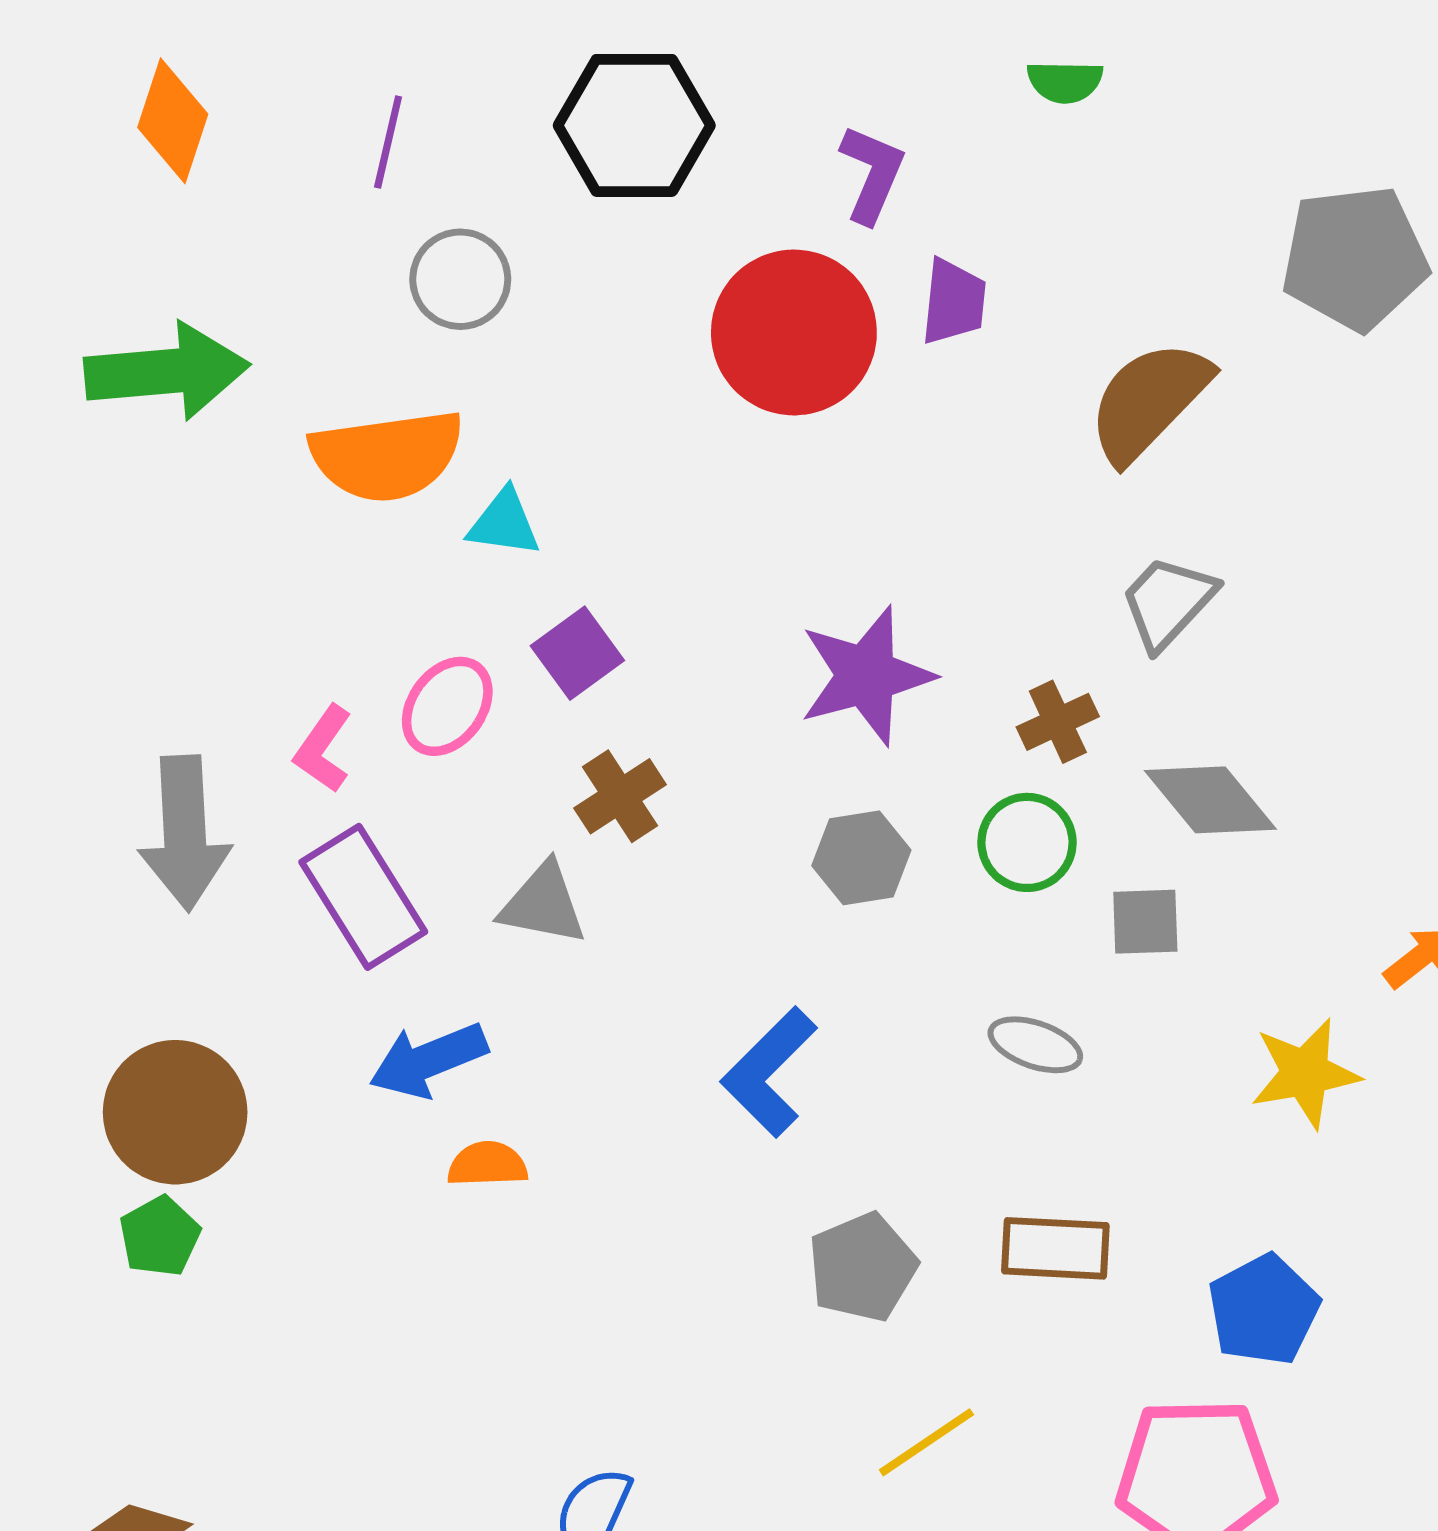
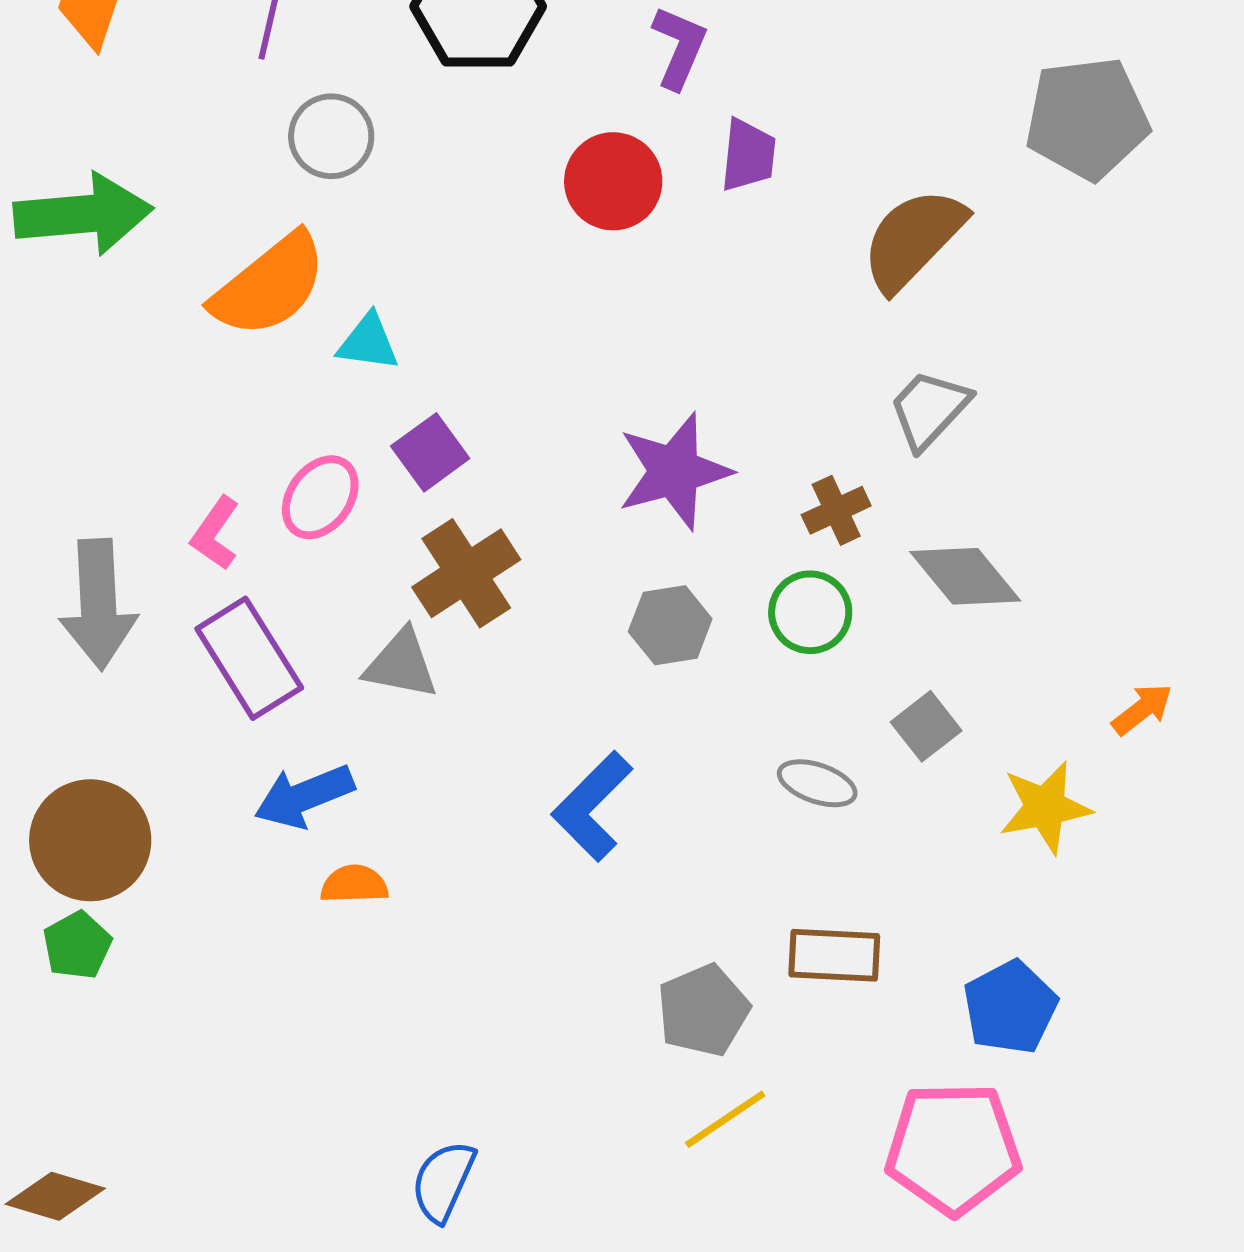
red circle: (794, 332) -> (613, 181), size x0.7
orange semicircle: (387, 456) -> (269, 285), turned -31
brown cross: (620, 796) -> (466, 573), size x1.4
gray square: (1145, 922) -> (926, 726), moved, turned -36
gray pentagon: (863, 1267) -> (703, 1010), moved

